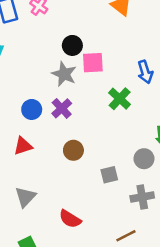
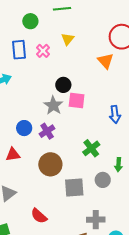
green cross: (120, 99) -> (91, 148), moved
brown circle: (73, 150) -> (50, 164), size x1.5
gray square: (109, 175) -> (74, 188), size x1.5
gray cross: (142, 197) -> (96, 220), moved

